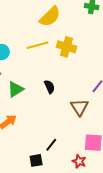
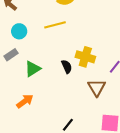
yellow cross: (67, 47) -> (85, 57), moved

